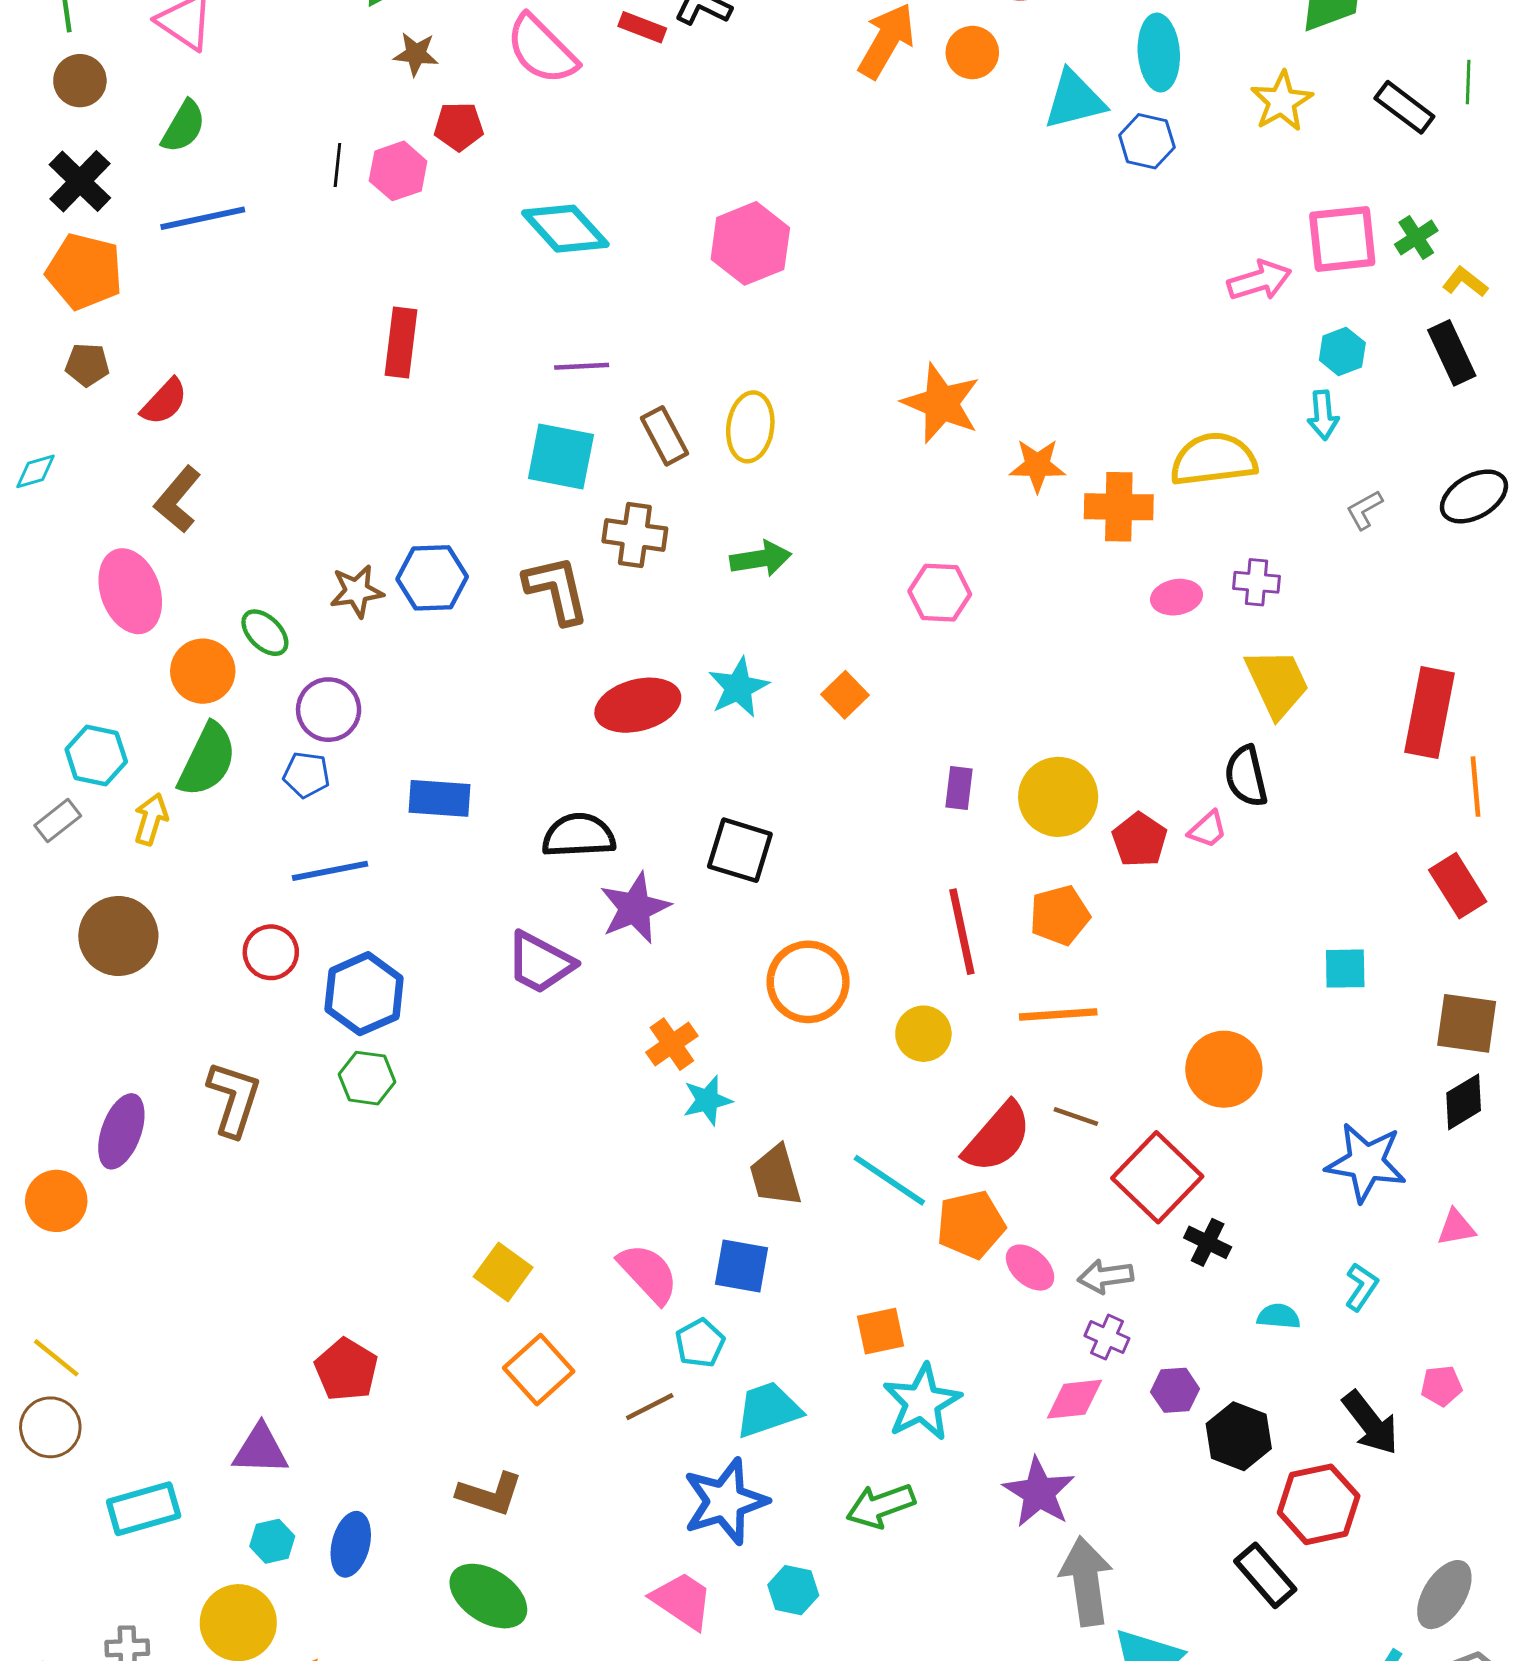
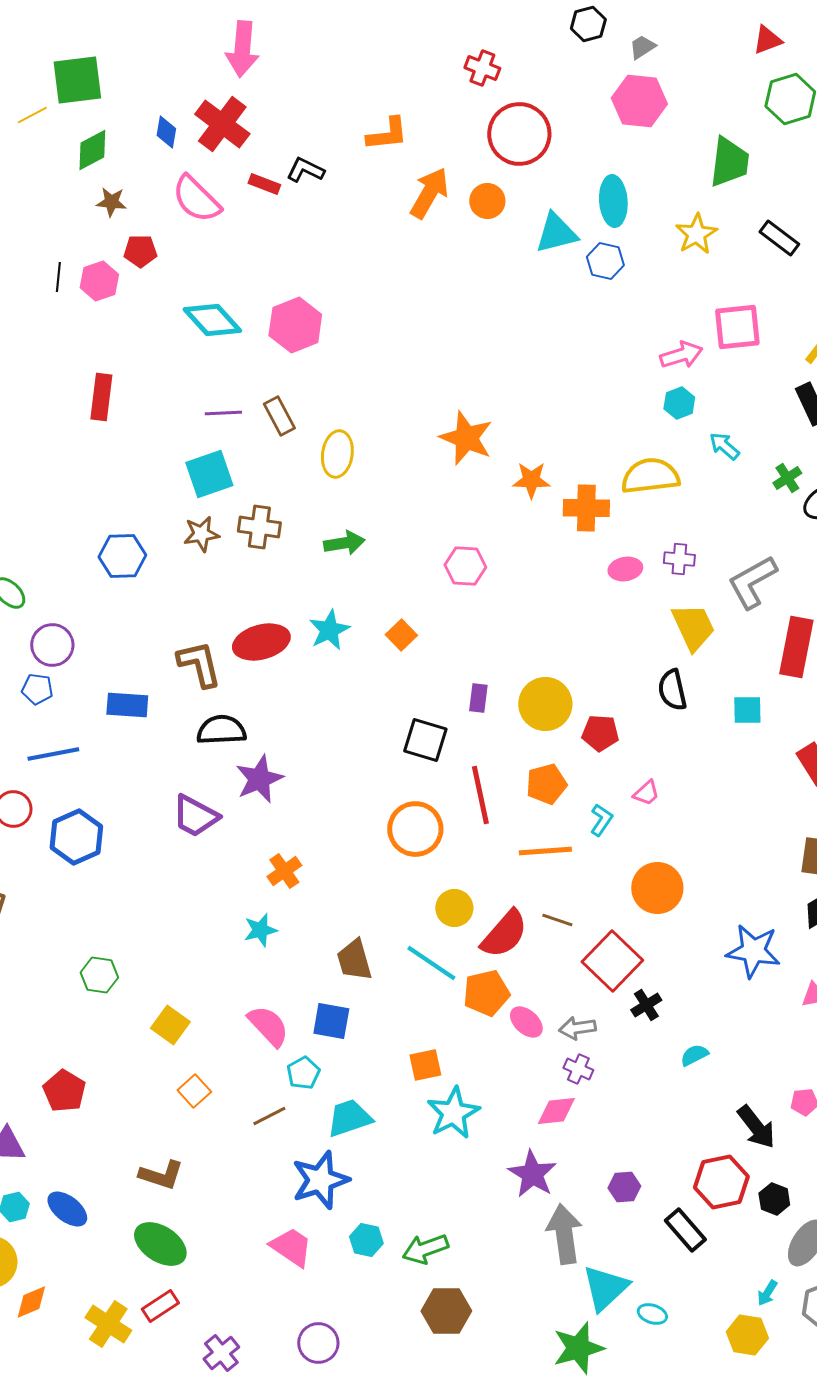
green cross: (1416, 238) -> (787, 478), moved
pink hexagon: (750, 243) -> (295, 325), moved
cyan hexagon: (1342, 351) -> (679, 403), moved
cyan arrow: (1323, 415) -> (724, 446), turned 136
brown rectangle: (664, 436) -> (279, 416), moved
cyan square: (561, 457) -> (209, 474), turned -30
gray L-shape: (1364, 510) -> (752, 582), moved, size x2.0
brown L-shape: (556, 590) -> (199, 664), moved
brown star: (357, 591) -> (201, 534), moved
pink trapezoid: (1208, 829) -> (646, 793), moved
red pentagon: (1140, 840) -> (600, 733), turned -30
black square: (740, 850) -> (425, 740), moved
cyan square: (1345, 969) -> (747, 710), moved
orange circle: (808, 982) -> (415, 829), moved
yellow circle: (923, 1034) -> (454, 908), moved
green hexagon: (367, 1078) -> (99, 975), moved
cyan star: (707, 1100) -> (260, 930), moved
black cross: (1208, 1242) -> (646, 1005), turned 32
cyan L-shape: (1362, 1287) -> (601, 820), moved
cyan semicircle: (1279, 1316) -> (694, 1055), turned -32
orange square: (539, 1370) -> (194, 1091), size x0.7
purple hexagon: (1175, 1390) -> (624, 1187), moved
black hexagon: (1239, 1436) -> (774, 1199), moved, size x0.7
green arrow: (881, 1506) -> (425, 1249), moved
blue ellipse: (351, 1544) -> (67, 1209), turned -66

